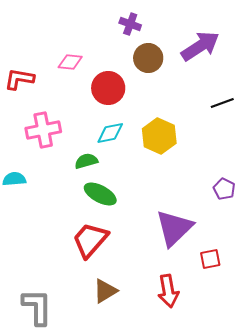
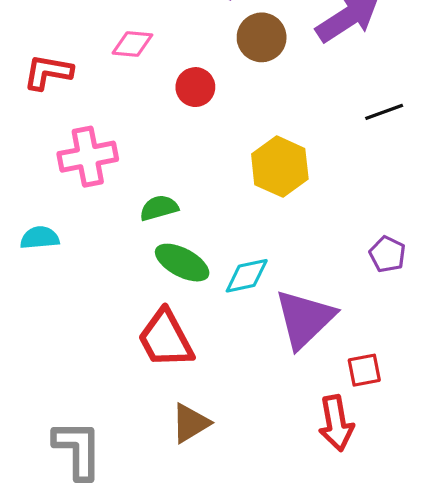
red circle: (108, 88) -> (195, 87), size x0.7
cyan diamond: (110, 133) -> (247, 276), moved
red trapezoid: (90, 240) -> (166, 339), turned -69
red arrow: (168, 291) -> (336, 423), moved

